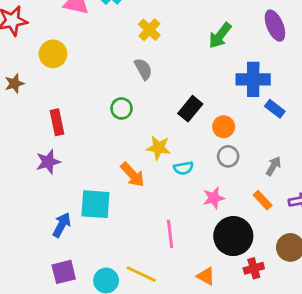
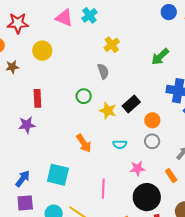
yellow star: (158, 148) -> (108, 111), moved
cyan square: (95, 204) -> (58, 175), moved
blue arrow: (62, 225) -> (23, 179), moved

